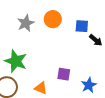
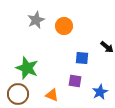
gray star: (26, 23) -> (36, 20), moved
blue square: (82, 26) -> (82, 58), moved

